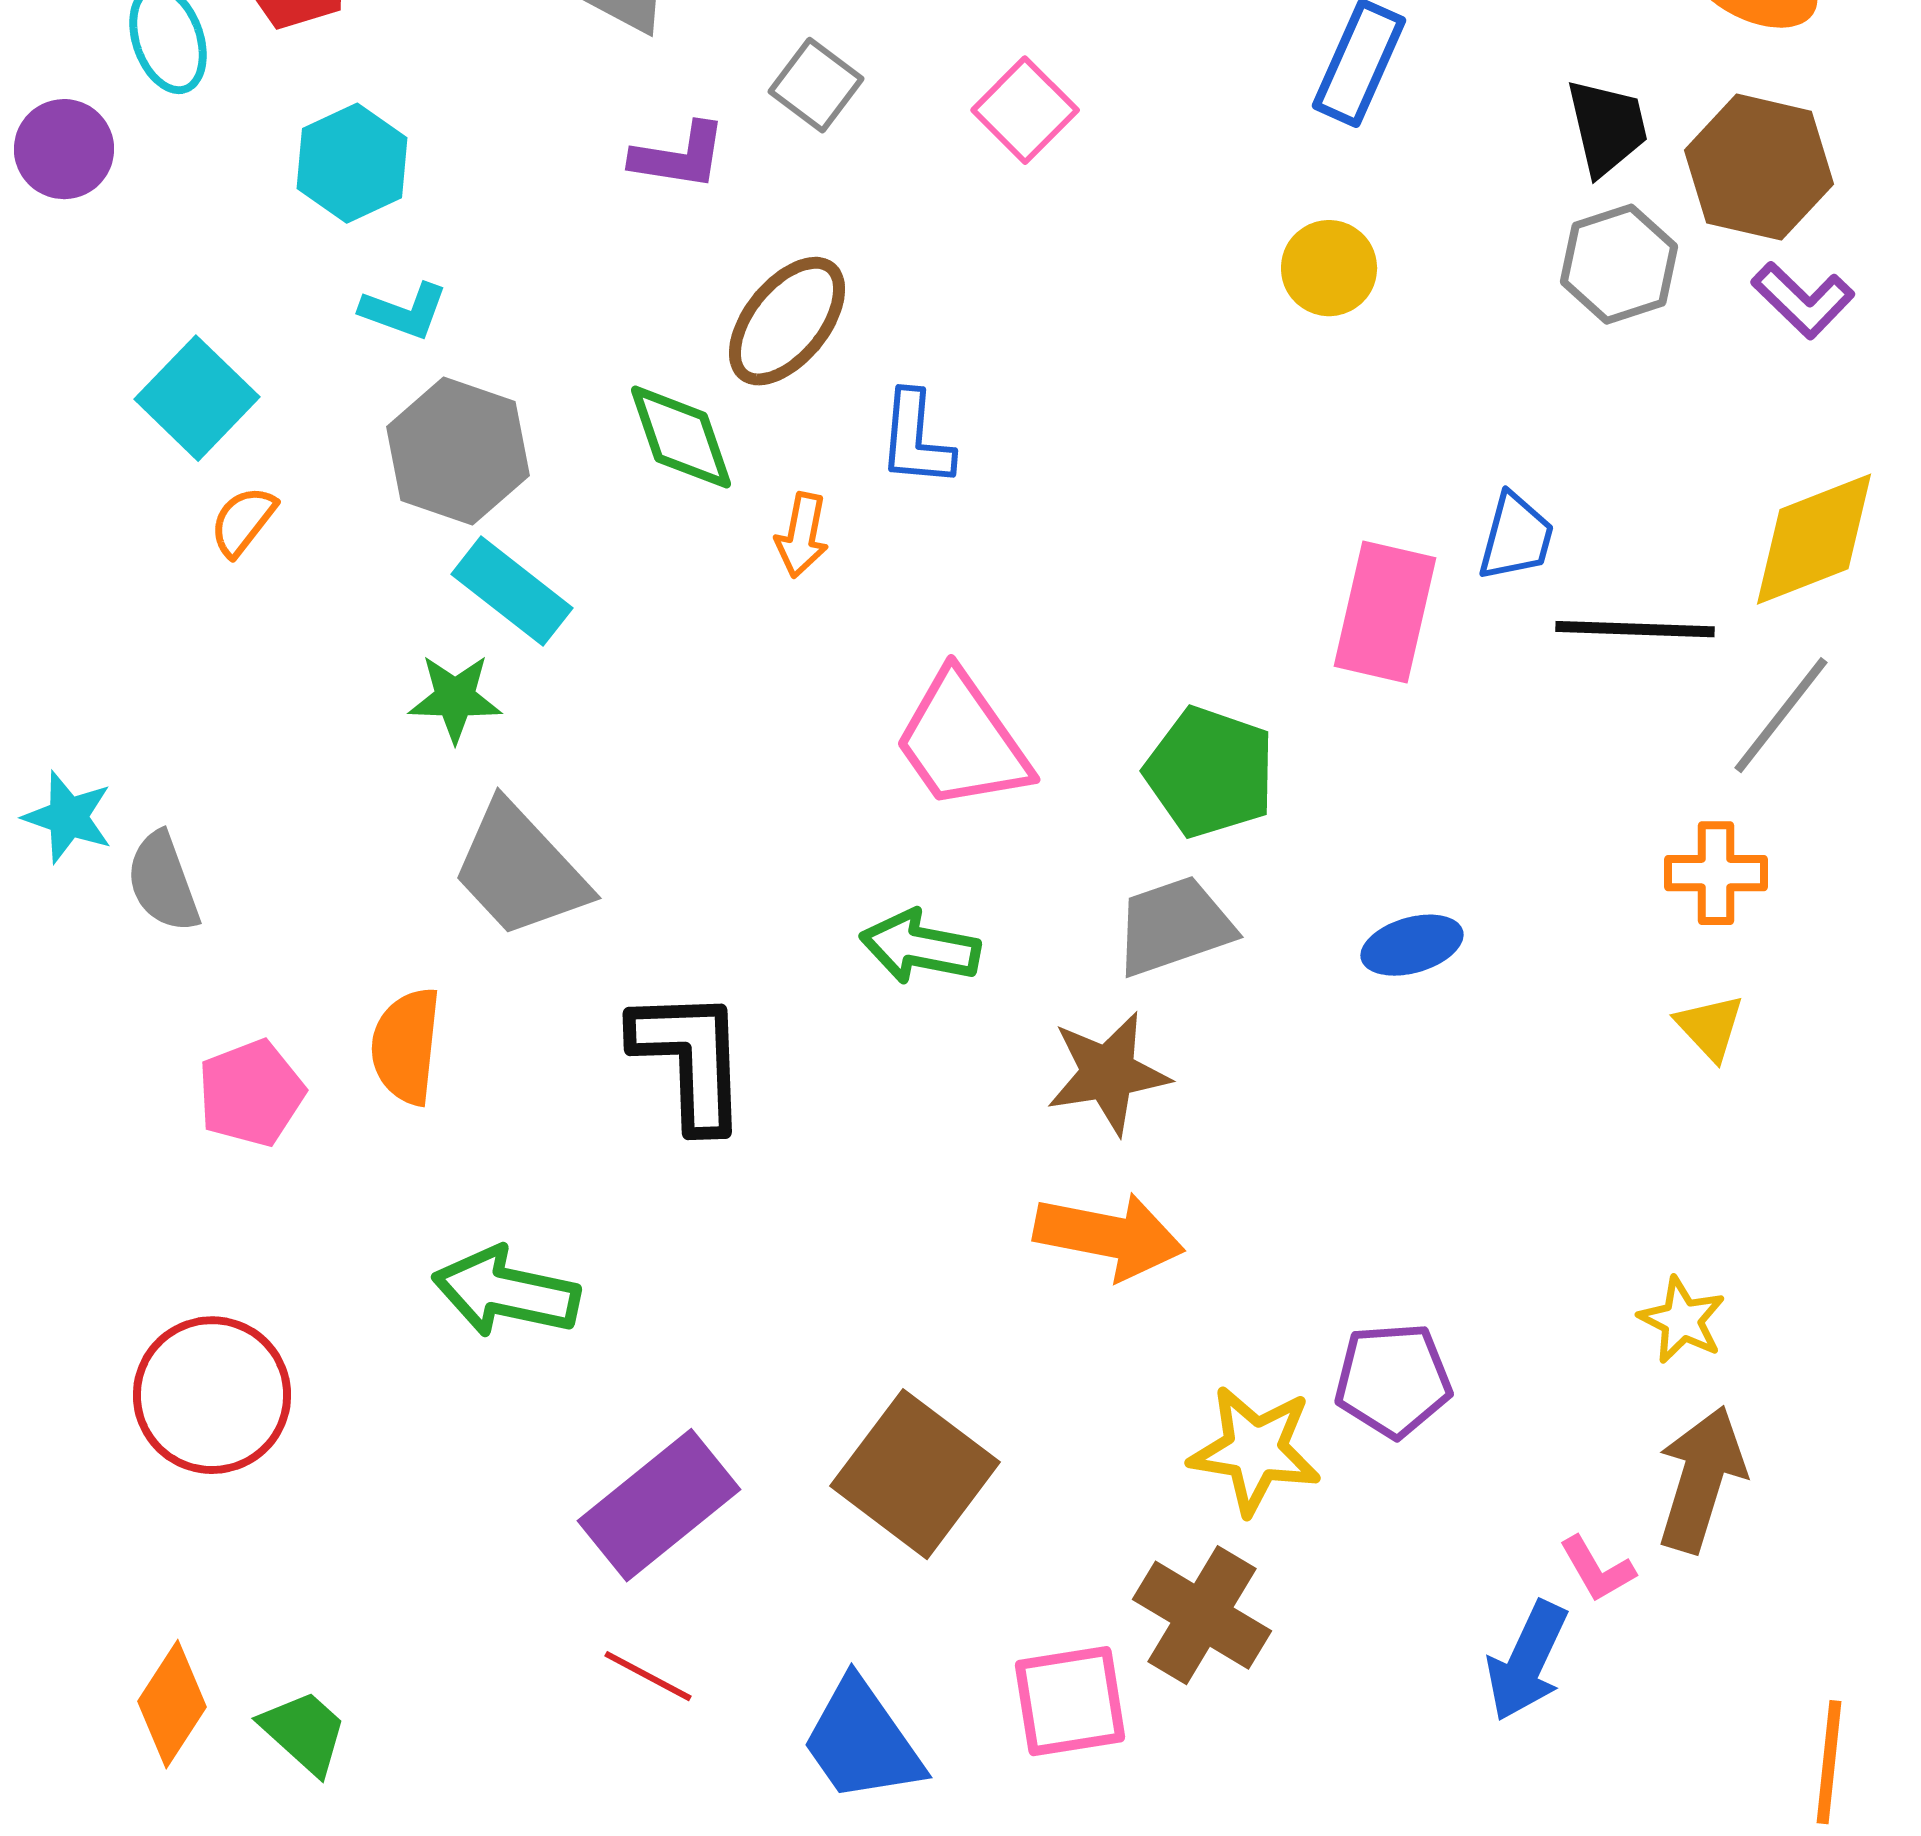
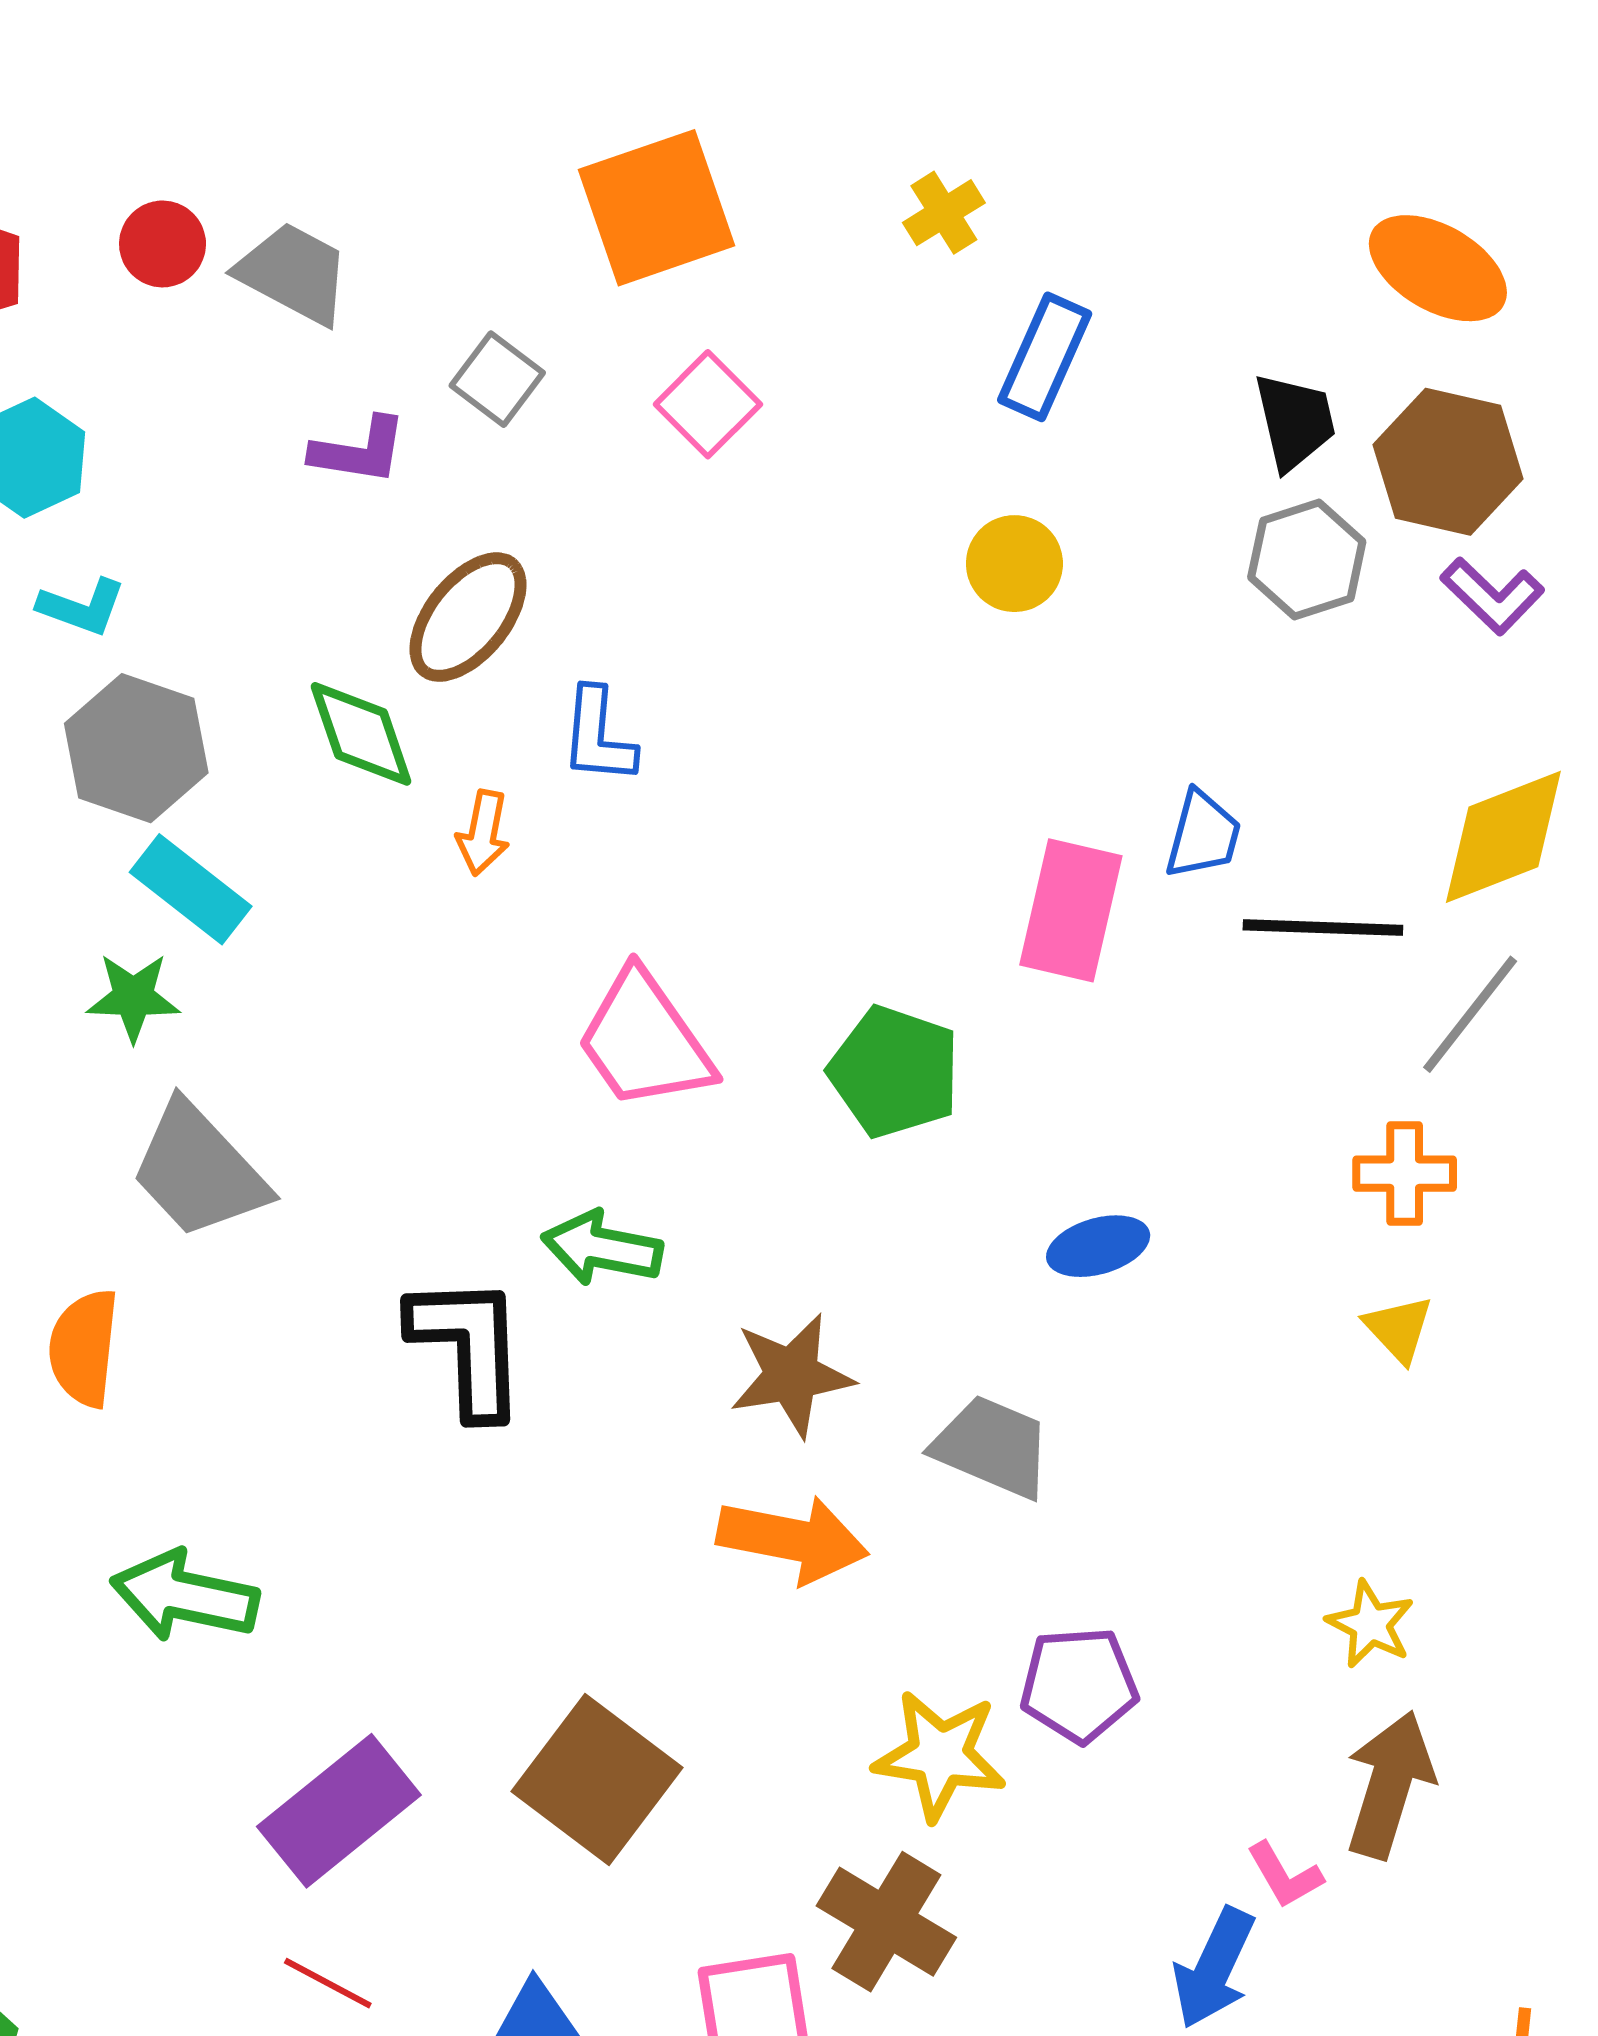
gray trapezoid: (1174, 926) -> (992, 1447), moved, turned 42
black L-shape: (690, 1059) -> (468, 1346), moved

